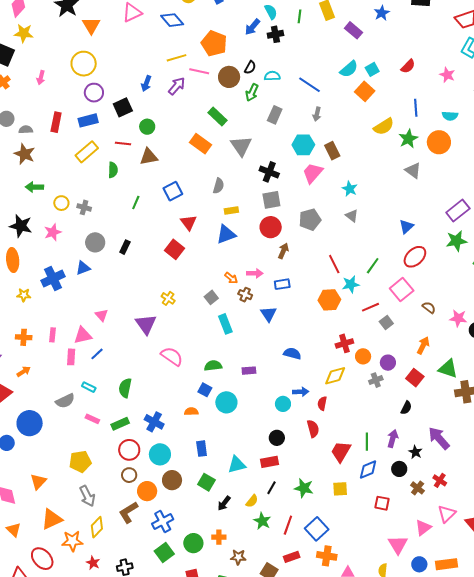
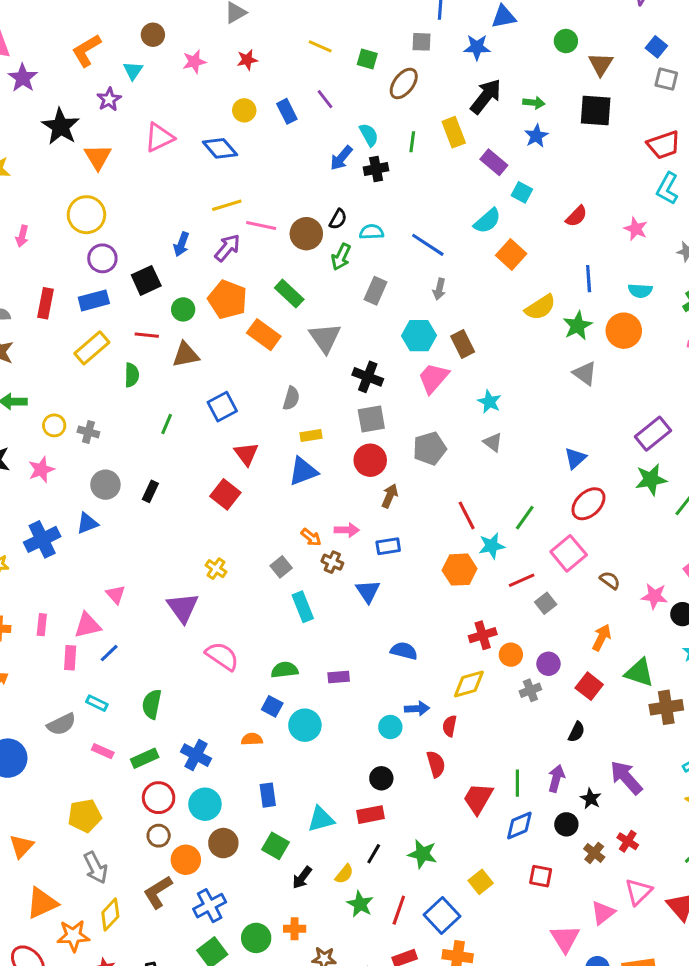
orange pentagon: (214, 43) -> (228, 299), moved
cyan square: (372, 69) -> (522, 192), moved, turned -32
yellow square: (340, 489) -> (481, 882), moved, turned -35

